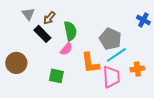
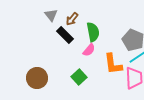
brown circle: (16, 63) -> (37, 78), moved
green square: (56, 76) -> (79, 77), turned 35

